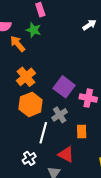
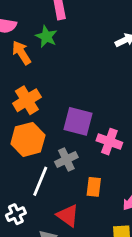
purple square: (64, 87) -> (78, 121), turned -30

